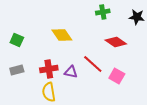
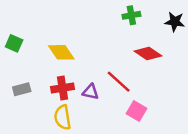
yellow diamond: (62, 35) -> (61, 52), moved
green square: (17, 40) -> (14, 43), moved
pink square: (117, 76) -> (136, 111), moved

